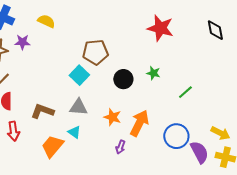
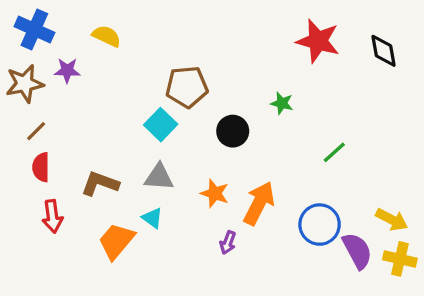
red star: (160, 28) -> (318, 41), moved
green star: (153, 73) -> (282, 103), moved

